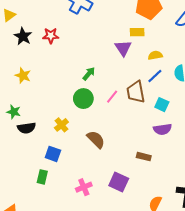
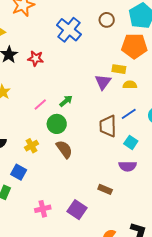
yellow semicircle: (155, 55) -> (130, 85), moved
pink line: (112, 97) -> (40, 104), moved
brown semicircle: (96, 139) -> (64, 149), moved

